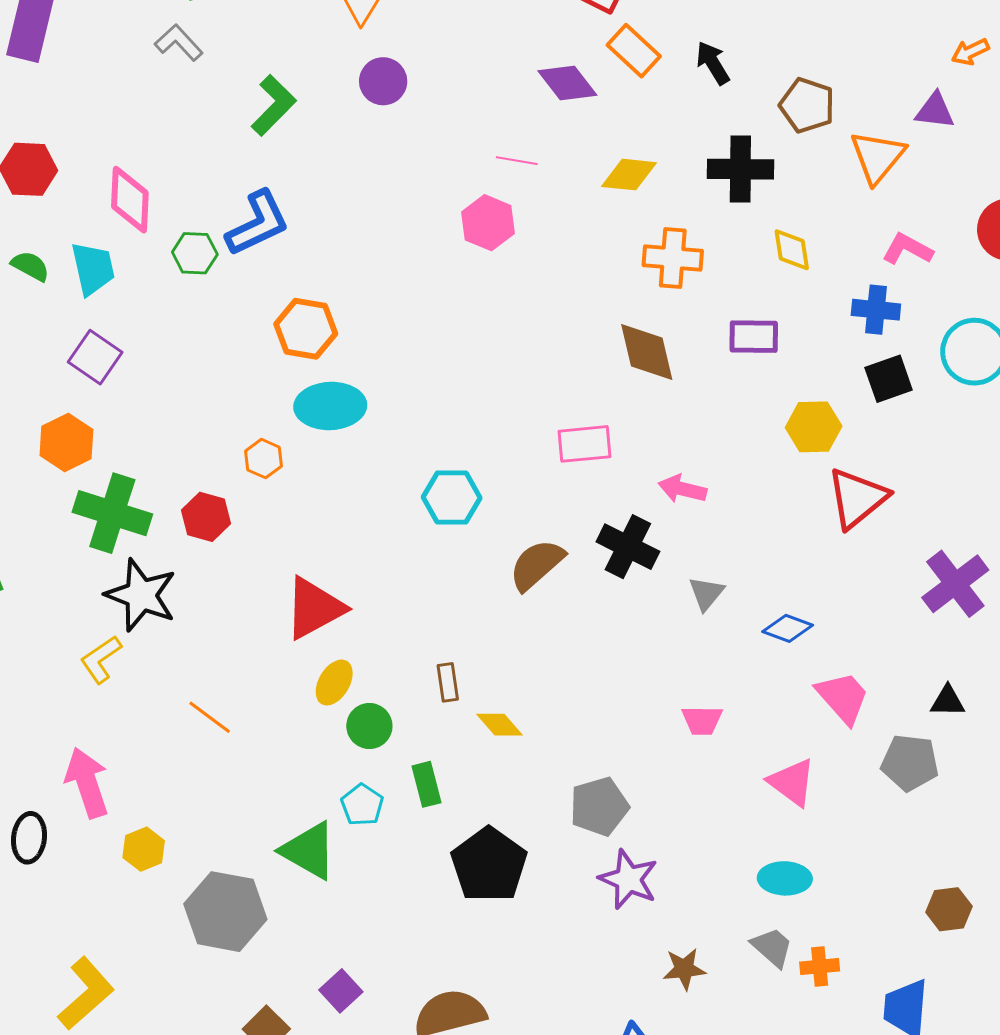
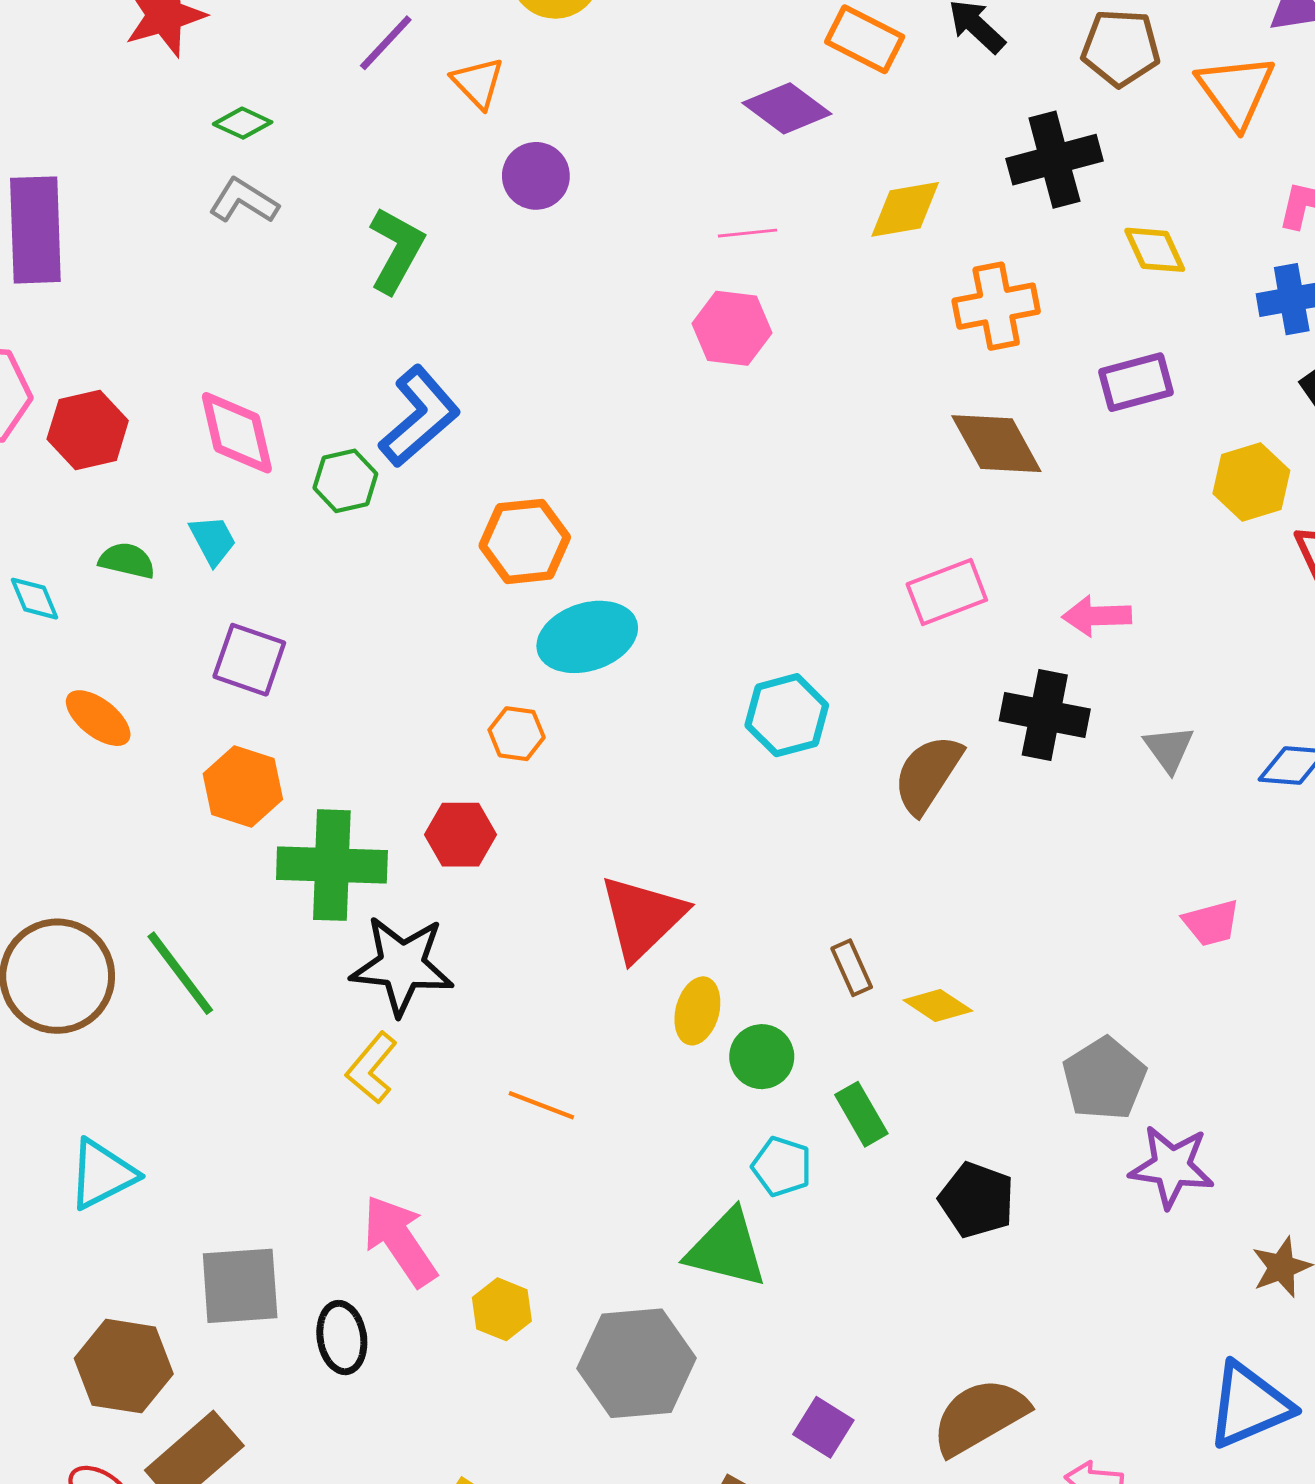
cyan trapezoid: (93, 268) -> (213, 540), size x0.7
black pentagon: (489, 865) -> (977, 1200), size x0.7

